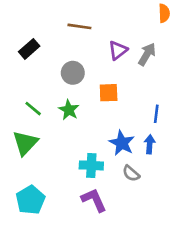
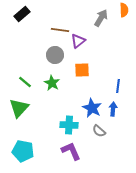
brown line: (79, 26) -> (60, 30), moved
black rectangle: (29, 49) -> (22, 14), moved
purple triangle: (118, 50) -> (78, 41), moved
gray arrow: (147, 54) -> (101, 18), moved
cyan pentagon: (30, 200) -> (23, 151), turned -30

